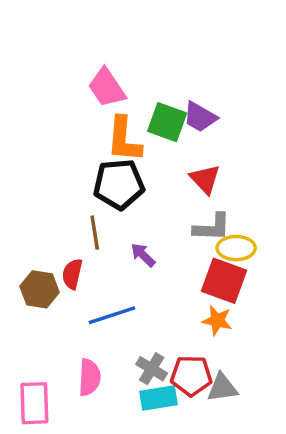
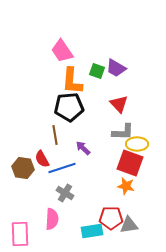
green square: (167, 122) -> (97, 71), size x0.7
red semicircle: (72, 274) -> (42, 159), turned -42
blue line: (112, 315) -> (62, 168), moved
gray cross: (152, 369) -> (65, 193), moved

